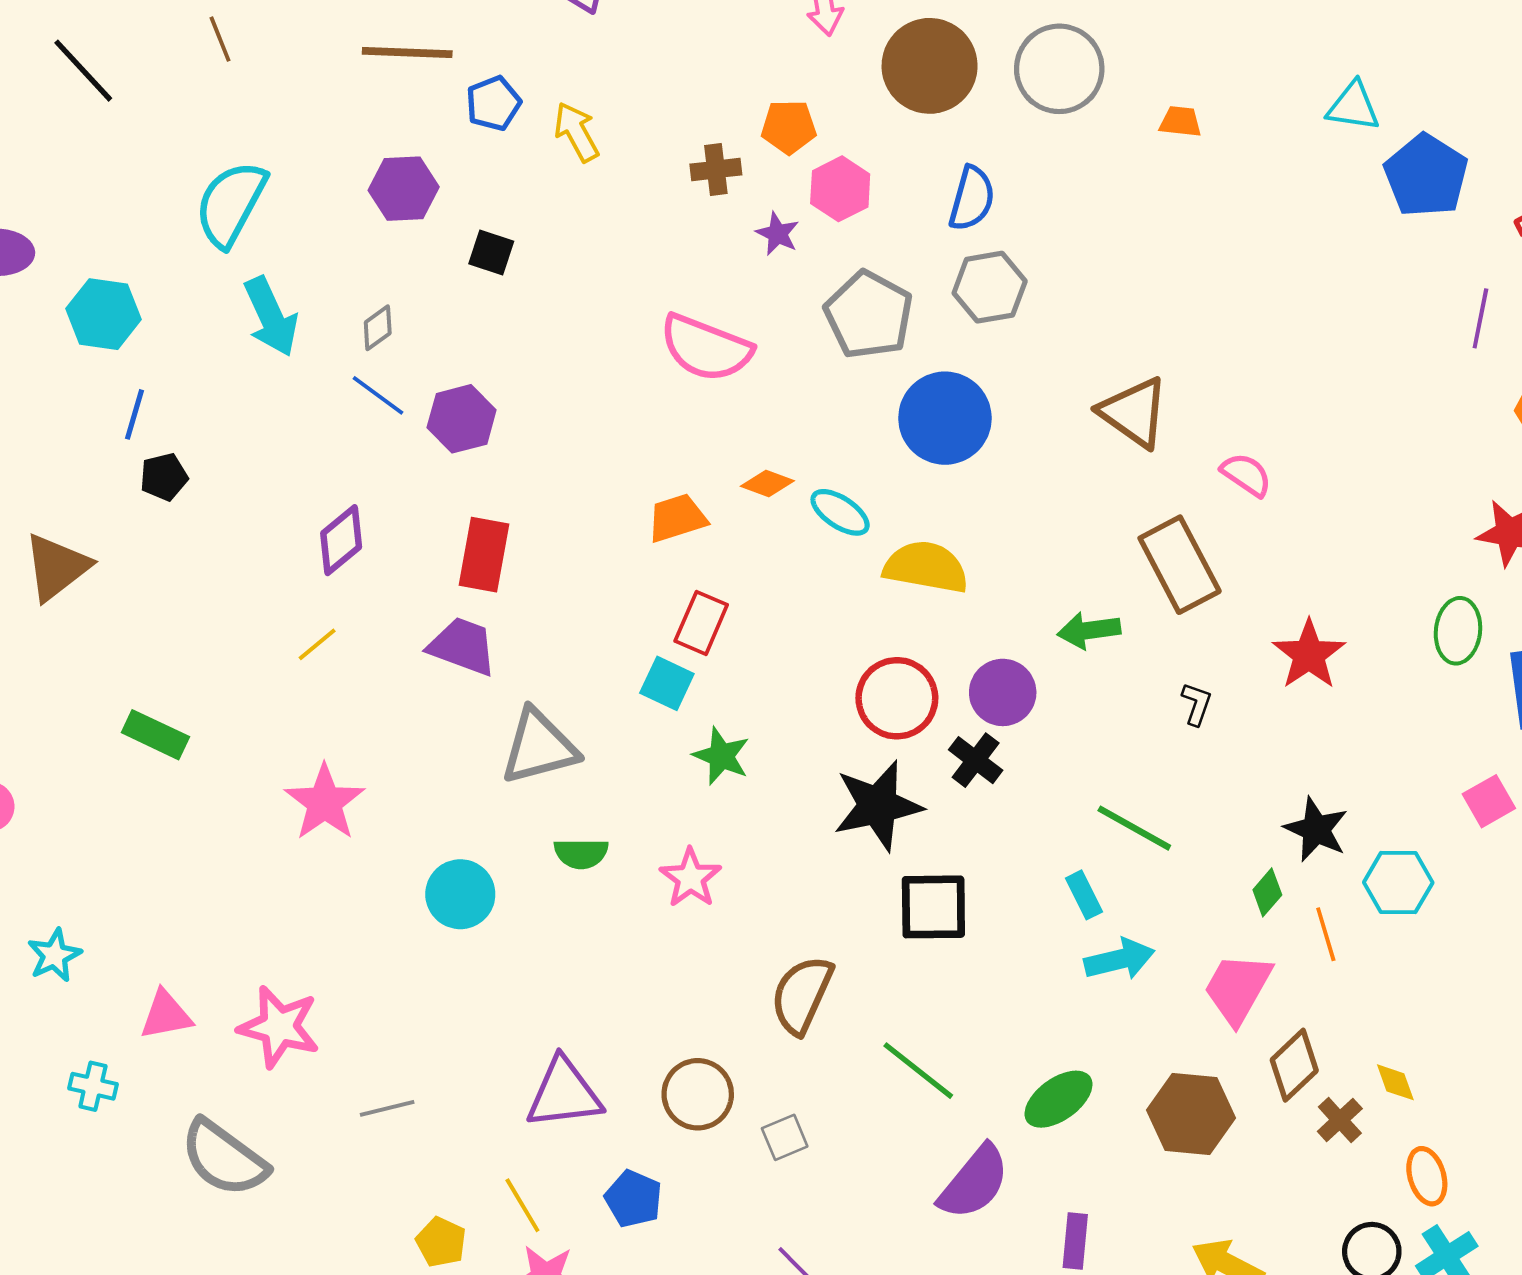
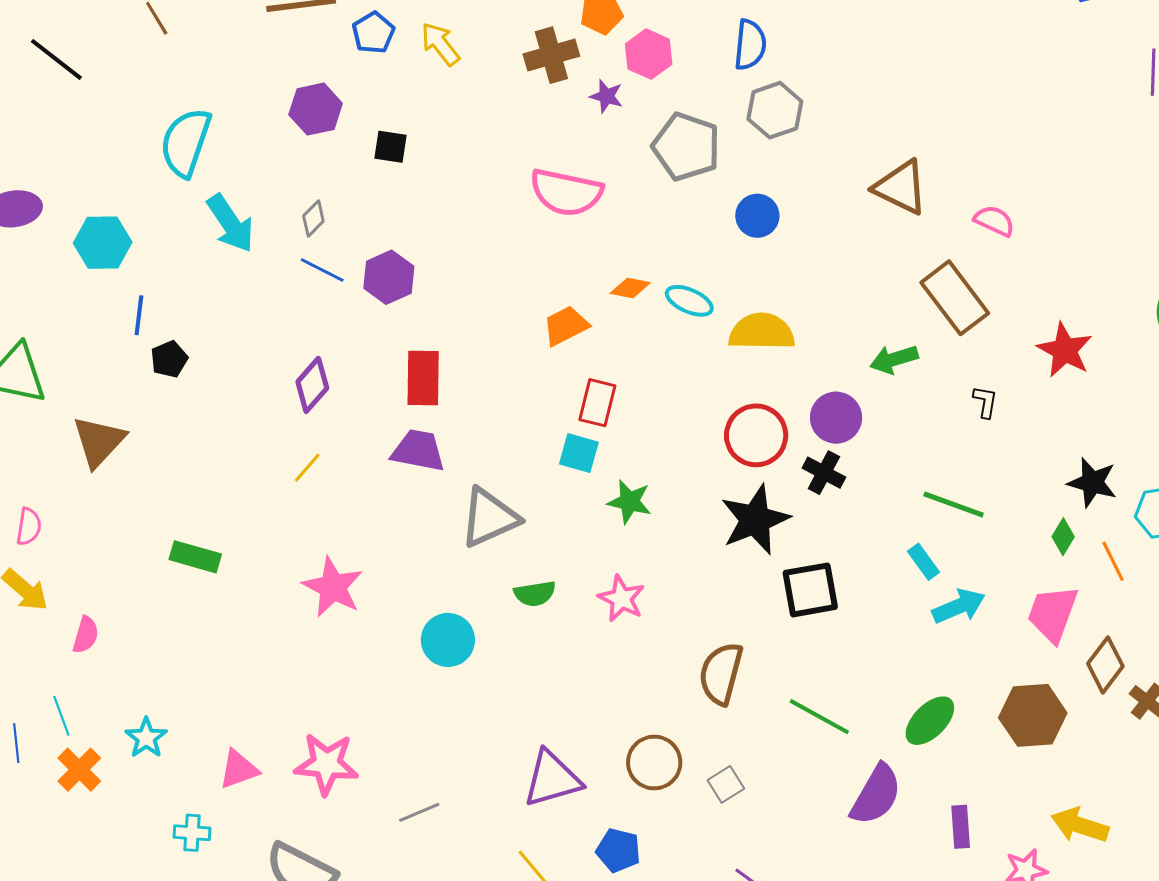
brown cross: (716, 170) -> (551, 55), size x1.4
blue circle: (945, 418) -> (757, 216), size x0.6

